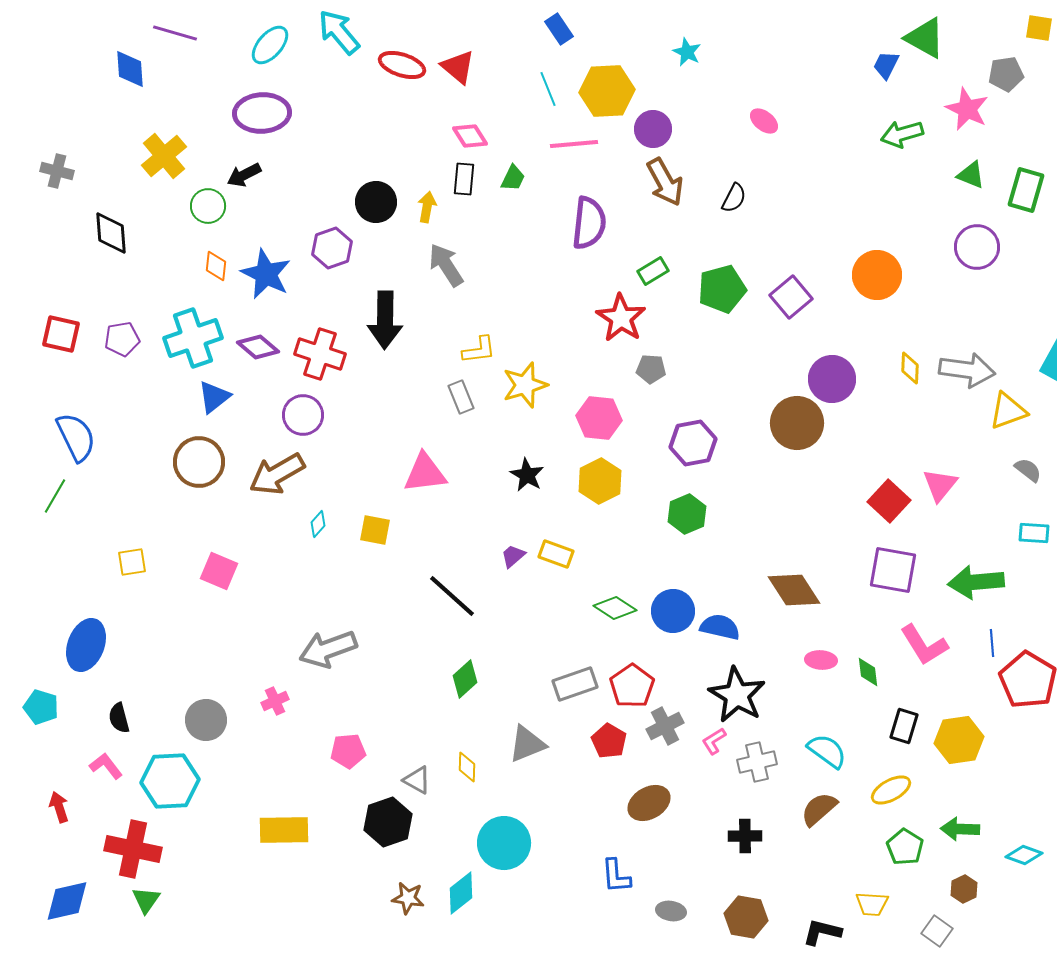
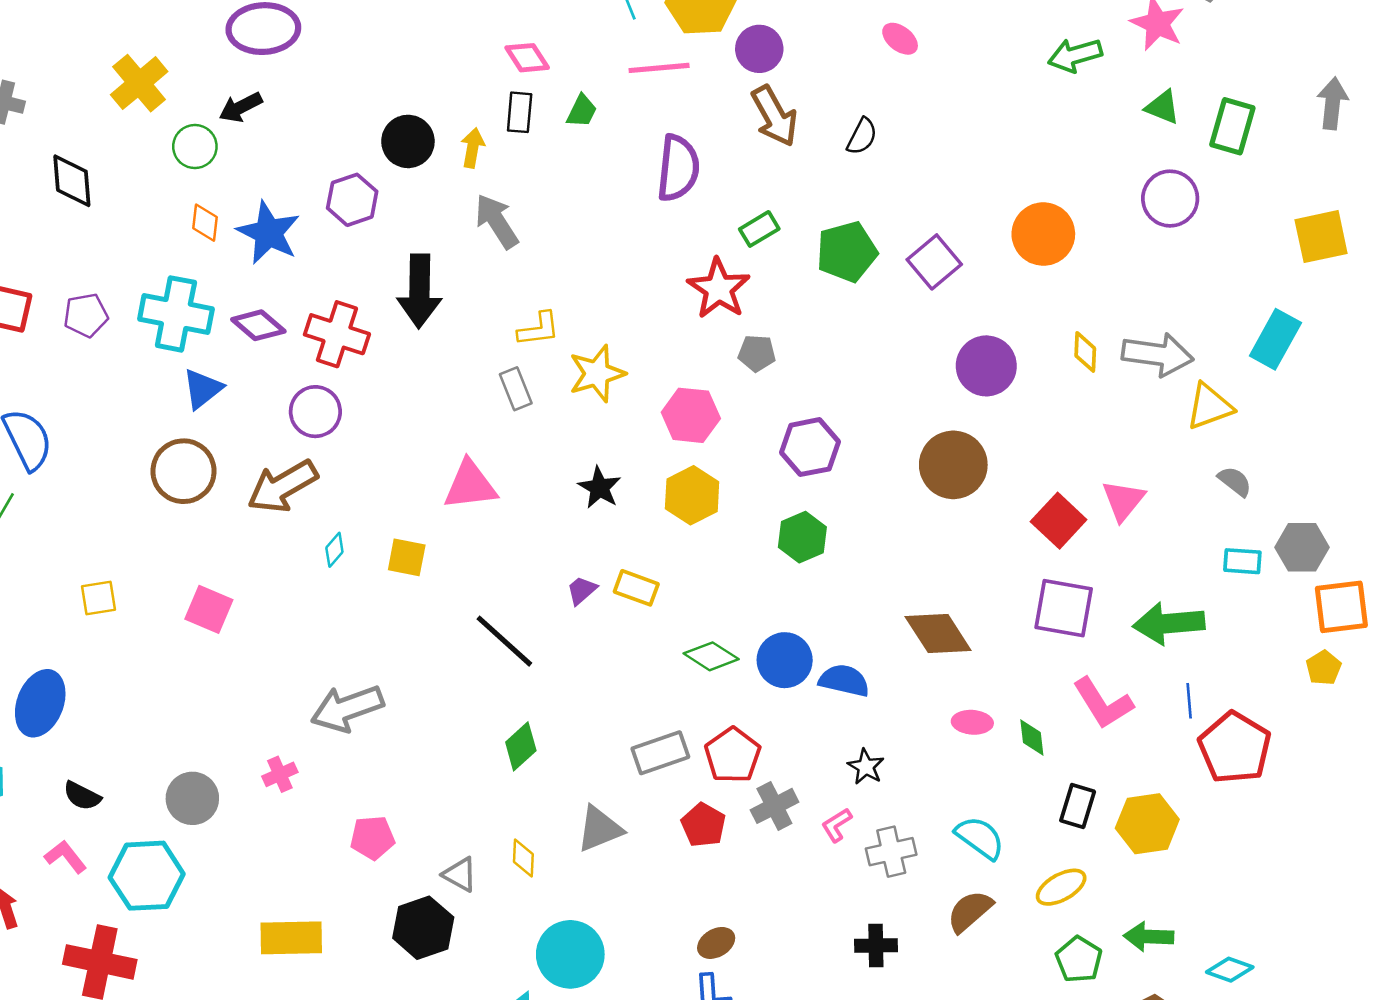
cyan cross: (193, 338) -> (176, 314), turned 30
brown circle: (797, 423) -> (953, 465), moved
black star: (737, 695) -> (866, 767), size x0.5
black semicircle: (119, 718) -> (82, 796), turned -48
brown ellipse: (649, 803) -> (716, 943), moved, size x0.7

